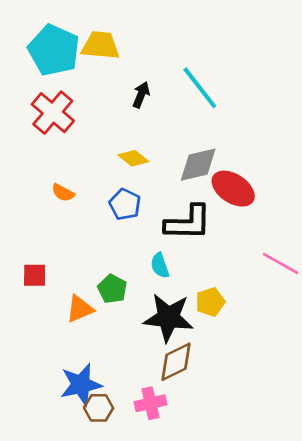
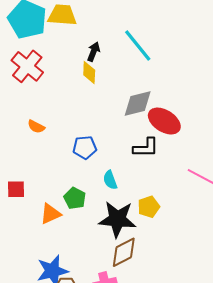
yellow diamond: (133, 158) -> (89, 73), moved, turned 55
blue pentagon: (125, 204) -> (85, 147), moved, turned -30
black L-shape: (188, 223) -> (146, 148), moved, size x0.7

